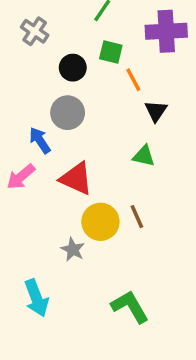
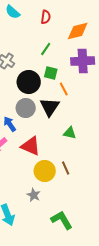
black circle: (73, 68) -> (29, 82), size x1.5
black triangle: (156, 111) -> (50, 107), moved, size x1.5
gray star: (73, 250) -> (34, 195), moved

